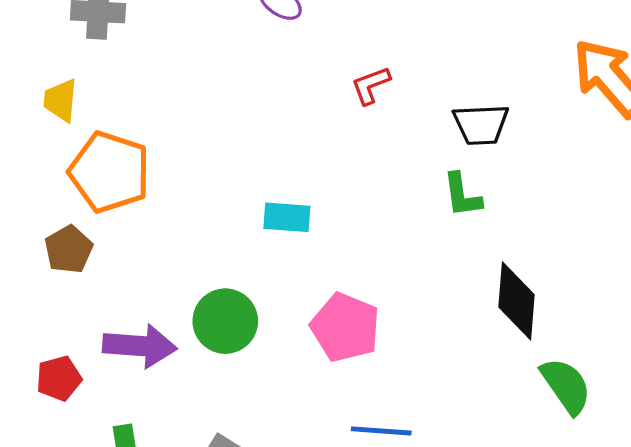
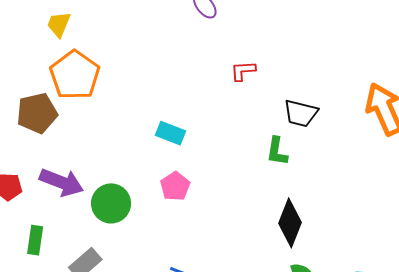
brown pentagon: (69, 249) -> (37, 113), size x1.4
green circle: (225, 321) -> (111, 203), moved
pink pentagon: (345, 327) -> (175, 186), moved, size x0.7

